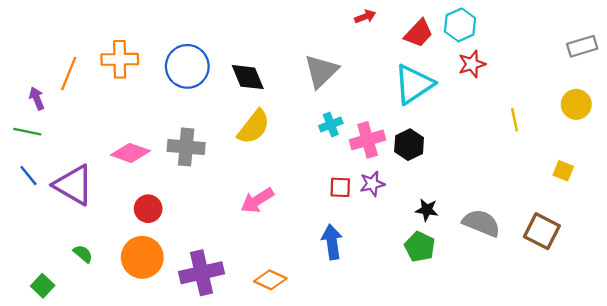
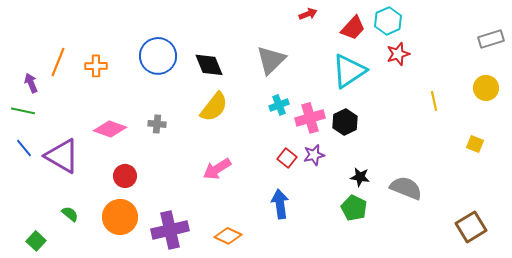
orange cross: (120, 59) -> (96, 66), moved, size x0.7
gray cross: (186, 147) -> (157, 124), size x0.6
red square: (340, 187) -> (287, 158), turned 36
brown square: (542, 231) -> (471, 227), moved, turned 32

